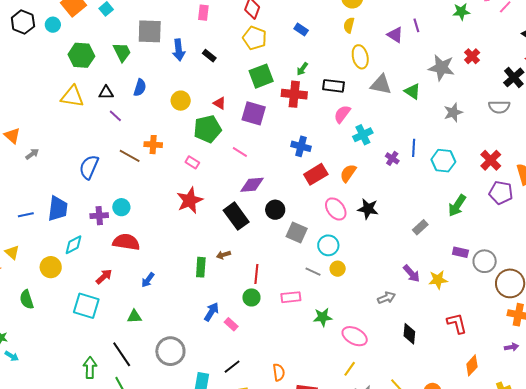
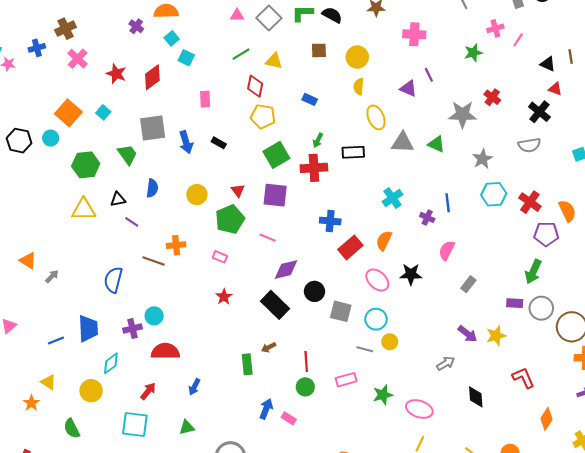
red triangle: (220, 103) -> (238, 190), turned 32
pink semicircle: (342, 114) -> (447, 250), moved
cyan hexagon: (443, 161) -> (494, 194), moved
red star: (190, 200) -> (224, 297), size x0.6
green arrow: (457, 206) -> (533, 272), moved

